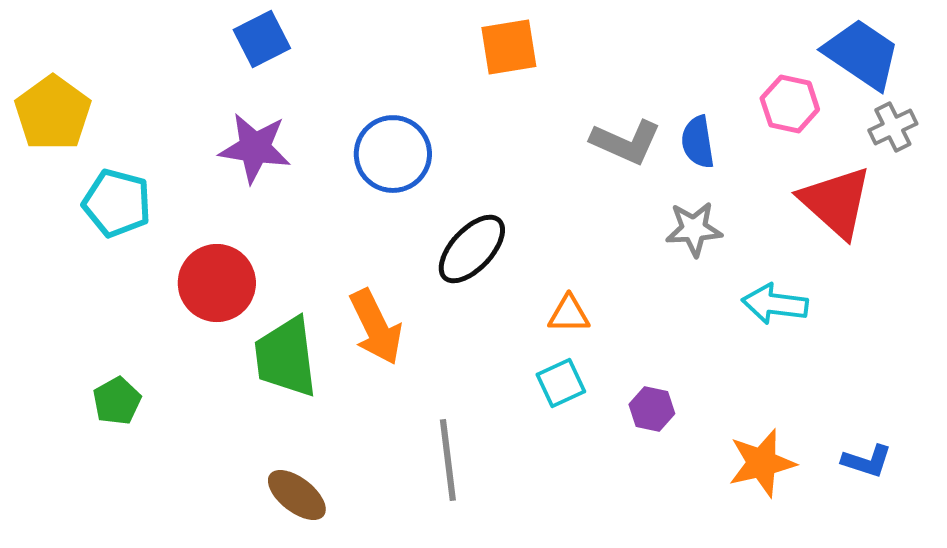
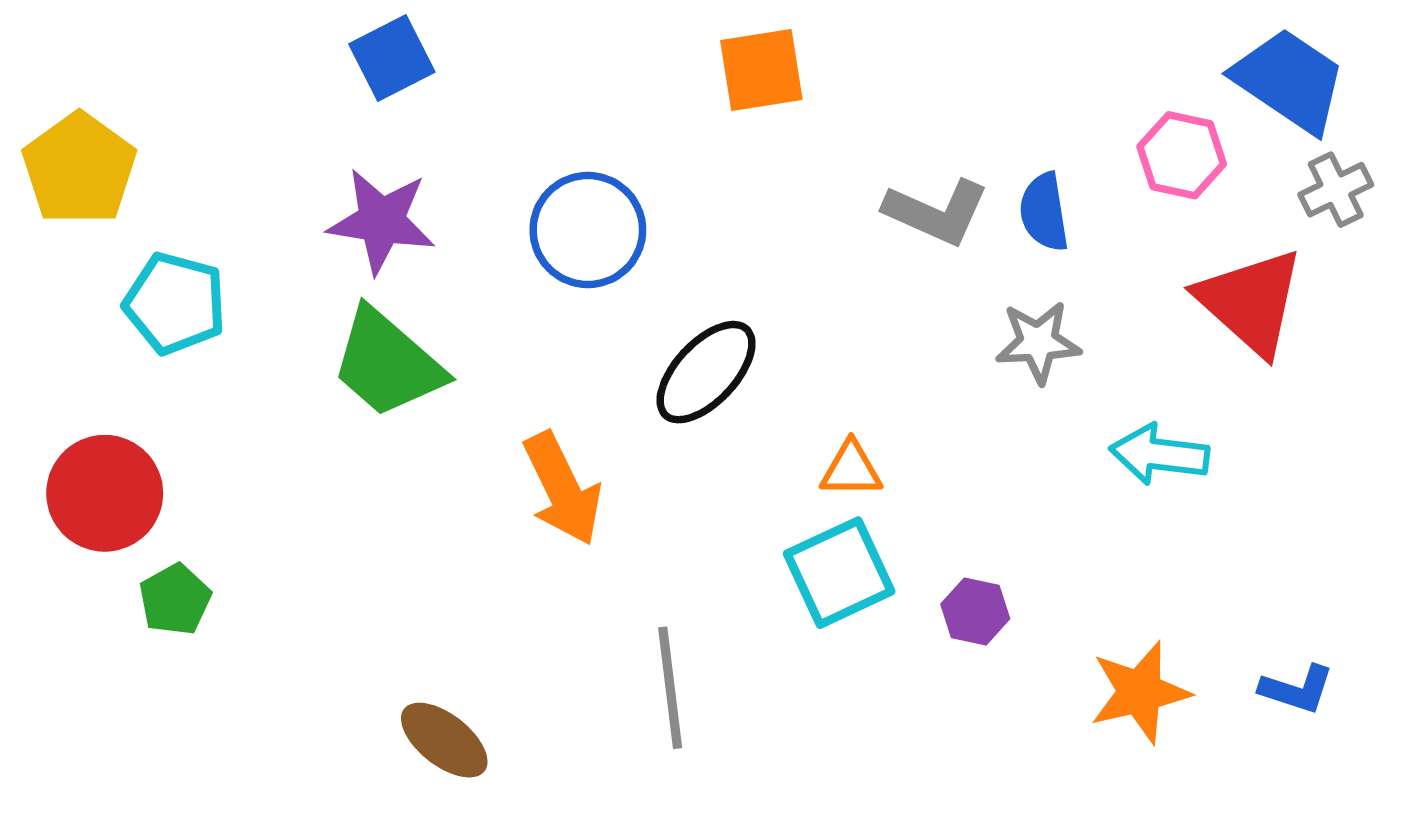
red circle: (217, 283) -> (105, 493), moved
green trapezoid: (286, 357) -> (387, 363), moved, turned -42
cyan square: (561, 383) -> (839, 573), size x1.5

